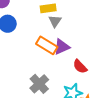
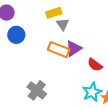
gray cross: (39, 84) -> (37, 90), moved

